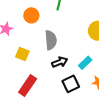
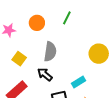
black arrow: (60, 62) -> (45, 74), moved, turned -133

